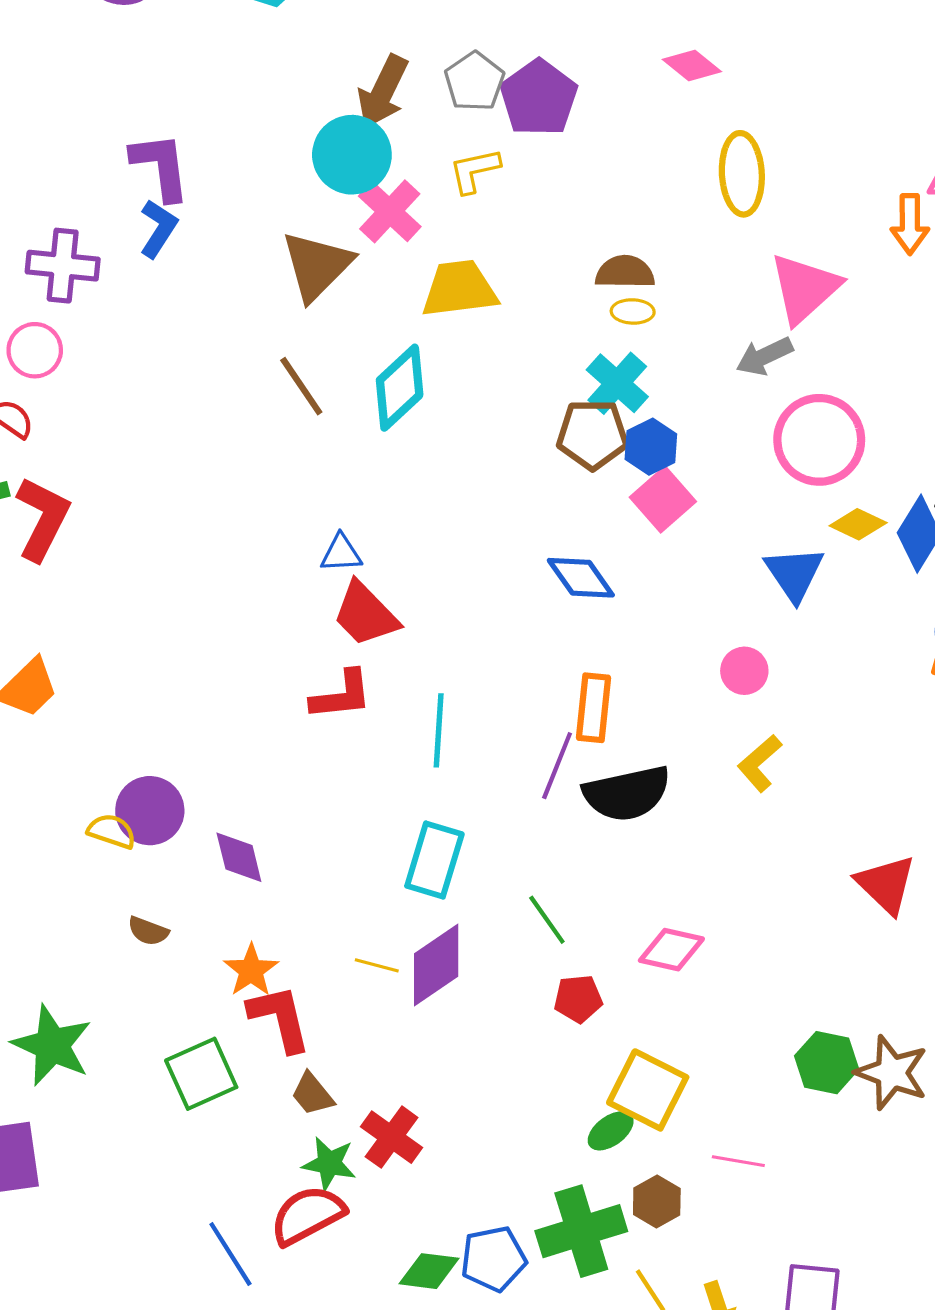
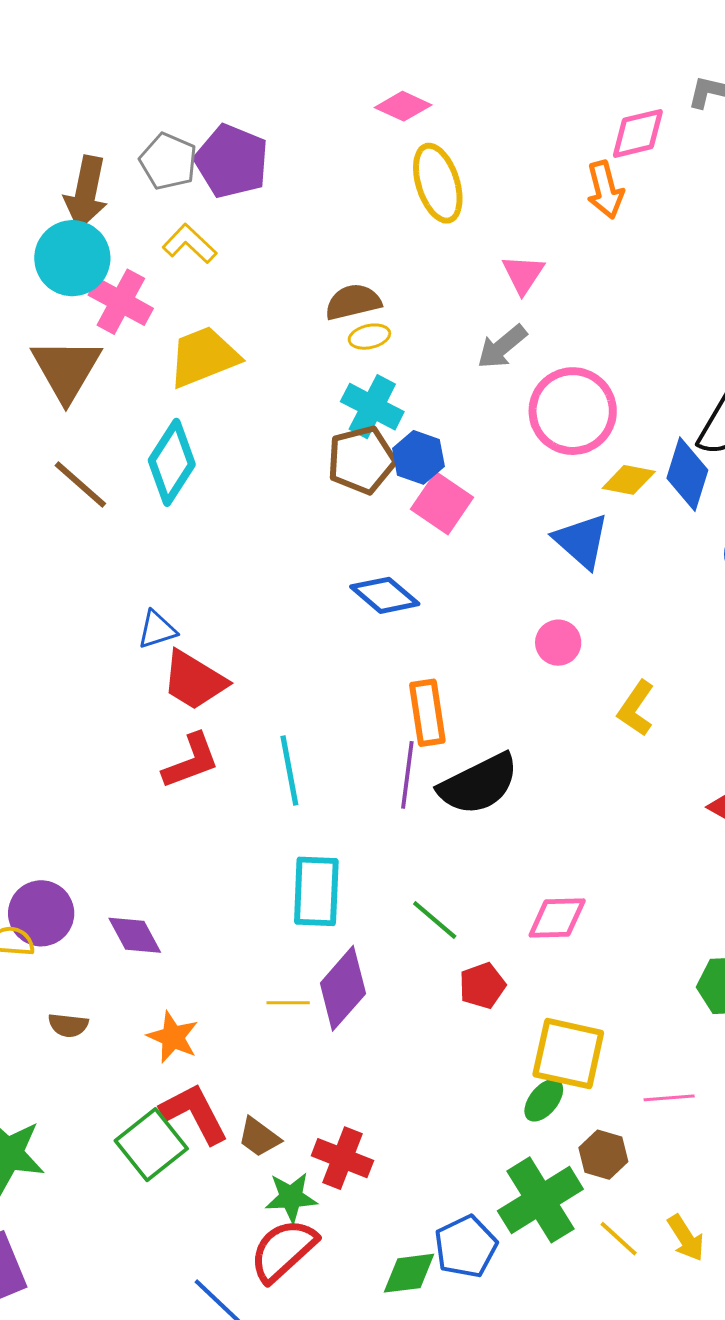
pink diamond: (692, 65) -> (403, 106), moved
yellow L-shape: (474, 171) -> (189, 244), turned 70
pink triangle: (805, 288) -> (523, 274), size x0.6
yellow L-shape: (760, 763) -> (636, 708), moved
red L-shape: (280, 1018) -> (194, 1113), moved

